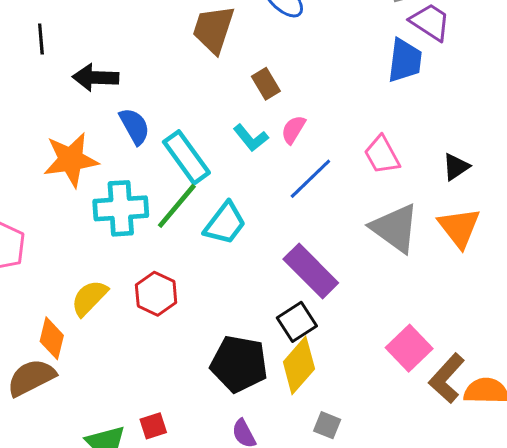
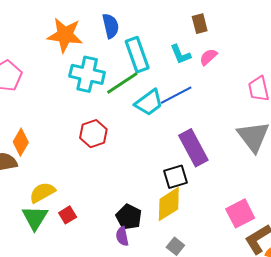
blue line: (310, 179) -> (176, 95), moved
yellow semicircle: (89, 298) -> (42, 192), moved
black pentagon: (239, 364) -> (129, 217), moved, size x0.7
red square: (153, 426) -> (68, 215), turned -30

